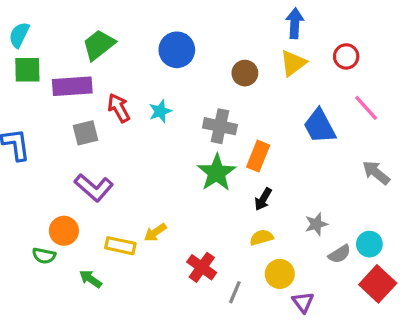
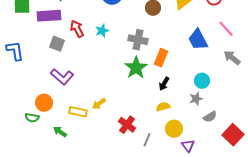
gray square: (85, 133) -> (57, 44), turned 35
gray arrow: (376, 173) -> (232, 58), moved
cyan circle: (369, 244) -> (202, 81), moved

